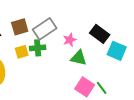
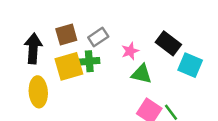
gray rectangle: (45, 29) -> (98, 37), size x0.7
yellow square: (22, 52) -> (69, 66), size x1.6

